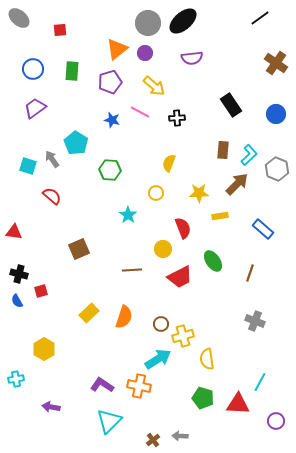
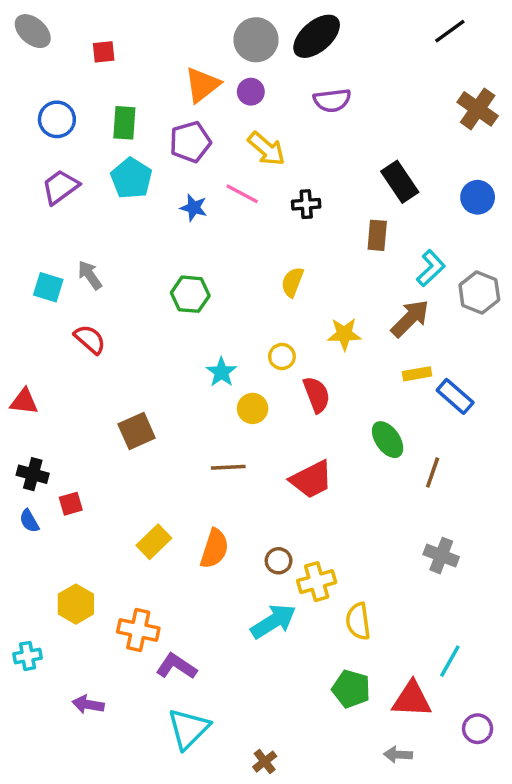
cyan pentagon: (76, 143) -> (131, 178), moved
brown rectangle: (223, 150) -> (377, 235), moved
yellow circle: (156, 193) -> (282, 357), moved
yellow rectangle: (220, 216) -> (417, 374), moved
yellow circle: (163, 249) -> (253, 408), moved
green ellipse: (213, 261) -> (388, 440), moved
orange cross: (139, 386) -> (138, 630), moved
gray arrow: (180, 436) -> (398, 755), moved

